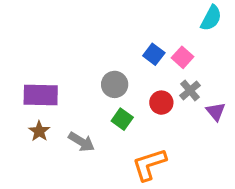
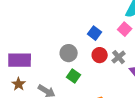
pink square: (182, 57) -> (125, 29), moved
red circle: (161, 103) -> (100, 55), moved

